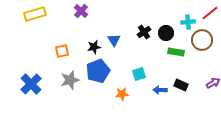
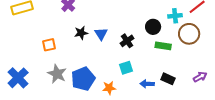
black cross: (144, 32) -> (127, 41), moved
black star: (94, 47) -> (81, 33), moved
blue pentagon: (98, 71) -> (83, 79), moved
gray star: (70, 80) -> (57, 74), turned -30

